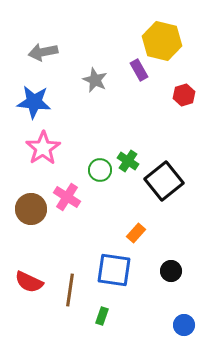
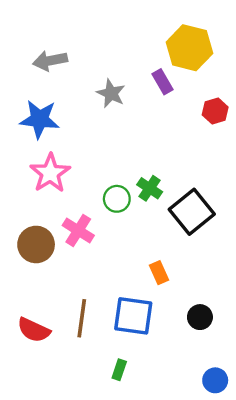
orange rectangle: (136, 233) -> (159, 273), turned -66
brown line: (70, 290) -> (82, 318), moved

